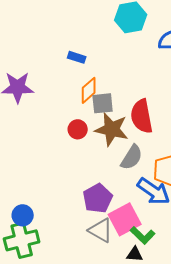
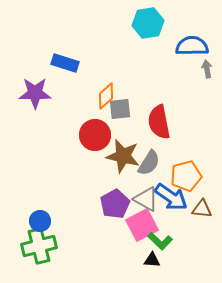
blue rectangle: (77, 57) -> (65, 63), moved, size x1.5
red circle: (78, 129) -> (95, 135), size x1.6
brown star: (112, 129) -> (123, 156), moved
gray triangle: (101, 230) -> (146, 199), moved

